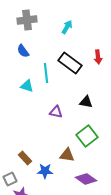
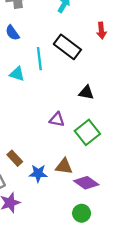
red arrow: (98, 57) -> (101, 30), moved
purple triangle: (56, 112) -> (57, 119), moved
brown triangle: (67, 155) -> (64, 166), moved

